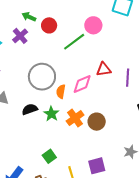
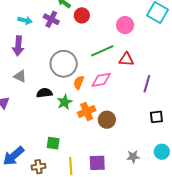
purple cross: (20, 36) -> (51, 19), turned -35
green line: (74, 42) -> (102, 51), moved
red triangle: (104, 69) -> (126, 59), moved
green square: (49, 156) -> (53, 143), turned 32

